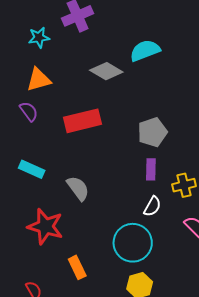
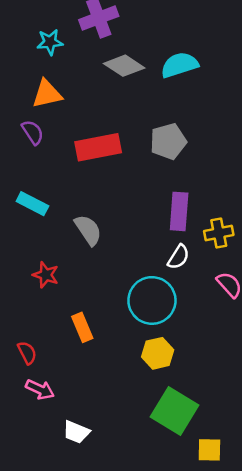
gray diamond: (106, 71) -> (124, 66), moved
gray pentagon: (152, 132) -> (168, 141), moved
purple rectangle: (151, 169) -> (179, 211), size x1.4
red star: (45, 226) -> (46, 275), size x0.6

